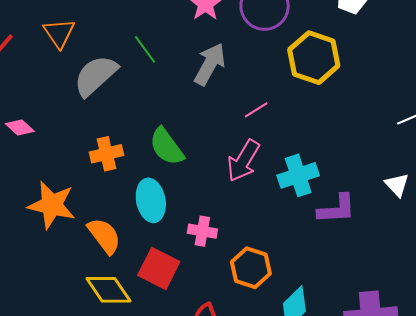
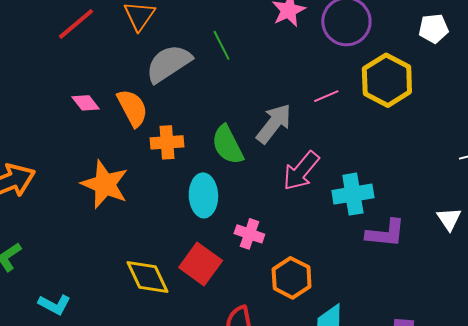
gray arrow: (210, 64) -> (274, 123), moved
pink line: (256, 110) -> (326, 96), moved
orange semicircle: (104, 236) -> (132, 108), moved

